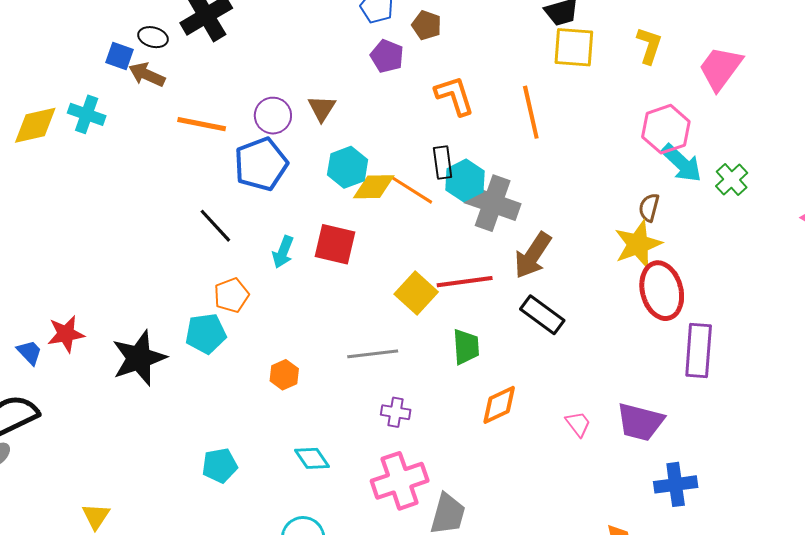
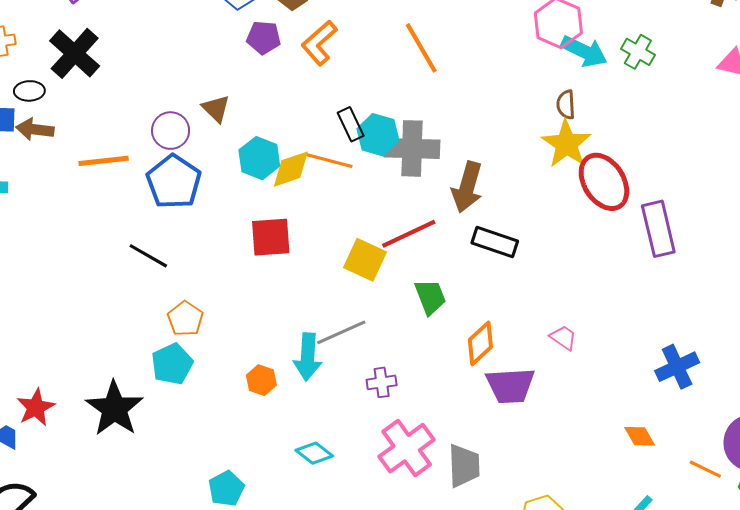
orange L-shape: (455, 96) -> (319, 43), moved, turned -96
cyan arrow: (283, 252) -> (308, 357), moved, size x1.4
purple trapezoid: (640, 422) -> (510, 386), moved

